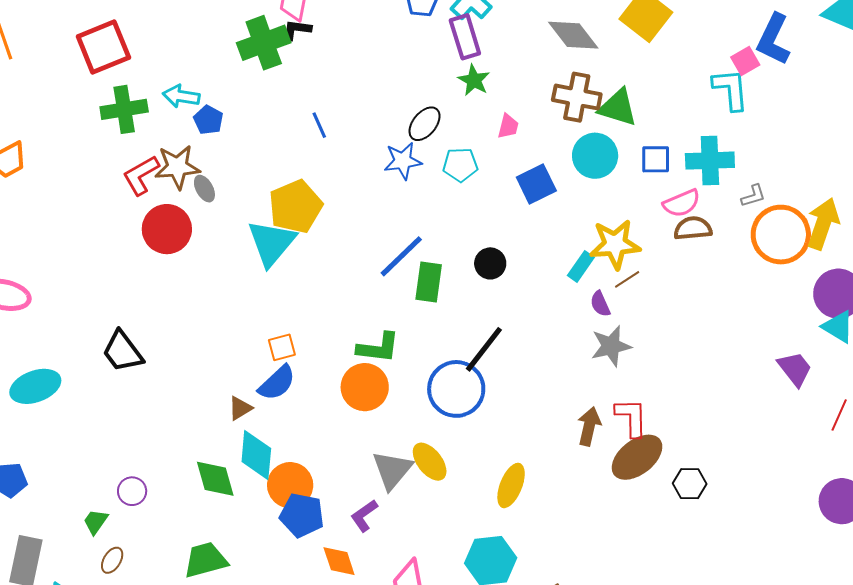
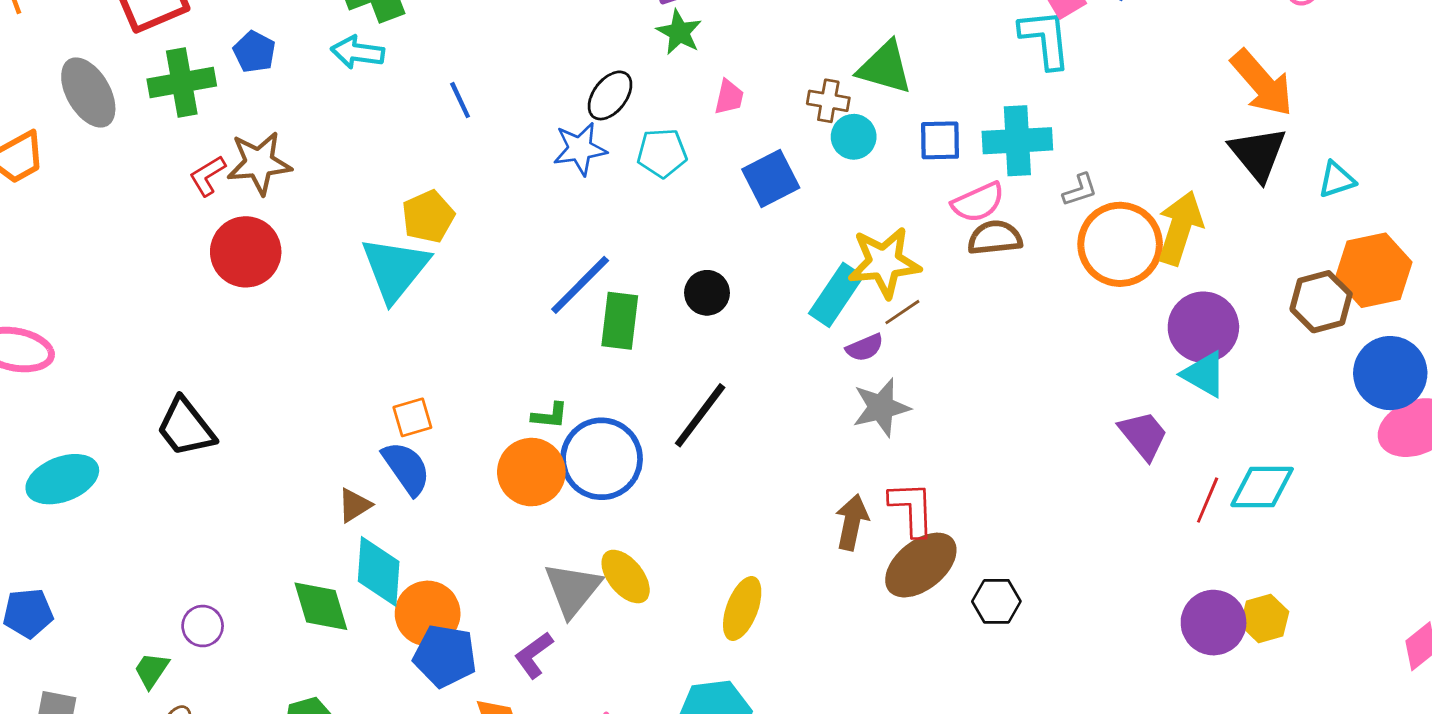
cyan arrow: (181, 96) -> (358, 52), moved
brown cross: (577, 97) -> (828, 101), moved, size x0.6
blue pentagon: (208, 120) -> (254, 52), moved
cyan circle: (595, 156) -> (854, 137), size x0.7
red L-shape: (141, 175) -> (207, 176), size x0.7
gray ellipse: (204, 189) -> (88, 92), moved, size x1.8
yellow pentagon: (295, 207) -> (428, 217), size x0.7
cyan rectangle: (581, 266) -> (836, 295), size x1.4
purple semicircle: (600, 304) -> (865, 348), turned -88
green L-shape: (378, 348) -> (550, 416), size x0.6
blue semicircle: (277, 383) -> (406, 468), turned -81
blue circle: (456, 389) -> (602, 459), moved

